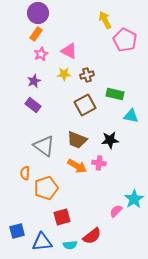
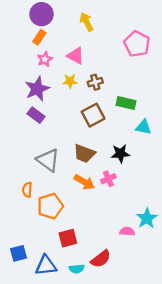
yellow arrow: (105, 20) -> (86, 22), moved
purple star: (34, 81) -> (37, 89), size x1.6
pink cross: (99, 163) -> (108, 179), turned -32
pink semicircle: (116, 211) -> (127, 231), turned 48

